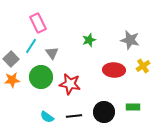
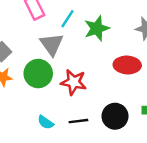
green star: (89, 40) -> (97, 28), size x1.5
cyan line: (31, 46) -> (67, 19), moved
gray triangle: (52, 53) -> (52, 44), size x1.5

